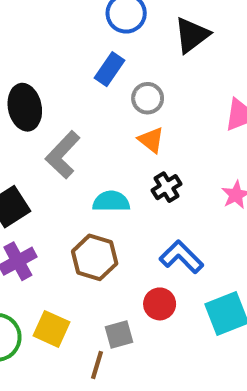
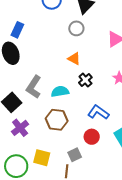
blue rectangle: (110, 69) -> (17, 30), moved
gray circle: (148, 98) -> (76, 28), moved
gray L-shape: (63, 155) -> (34, 87), moved

